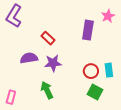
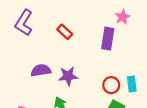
pink star: (108, 16) -> (123, 17), moved
red rectangle: (48, 38) -> (65, 32), moved

